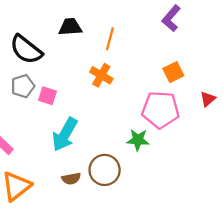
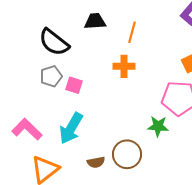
orange cross: (101, 75) -> (124, 66), turned -30
cyan arrow: (65, 134) -> (71, 128), moved

